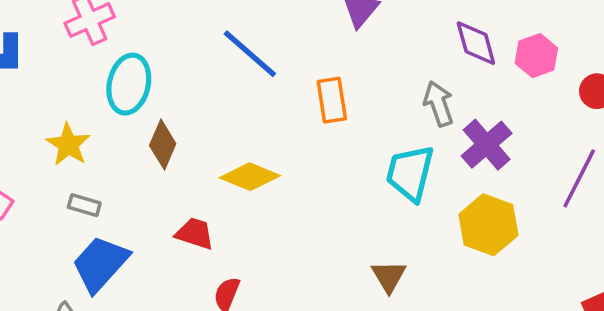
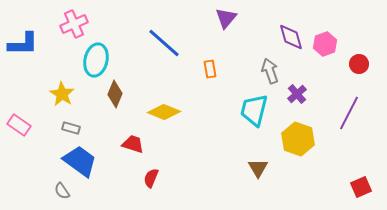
orange rectangle: (332, 100) -> (210, 69), size x0.7
purple cross: (487, 145) -> (297, 94), size x0.7
blue trapezoid: (100, 264) -> (80, 161), turned 84
brown triangle: (389, 276) -> (258, 168), moved

